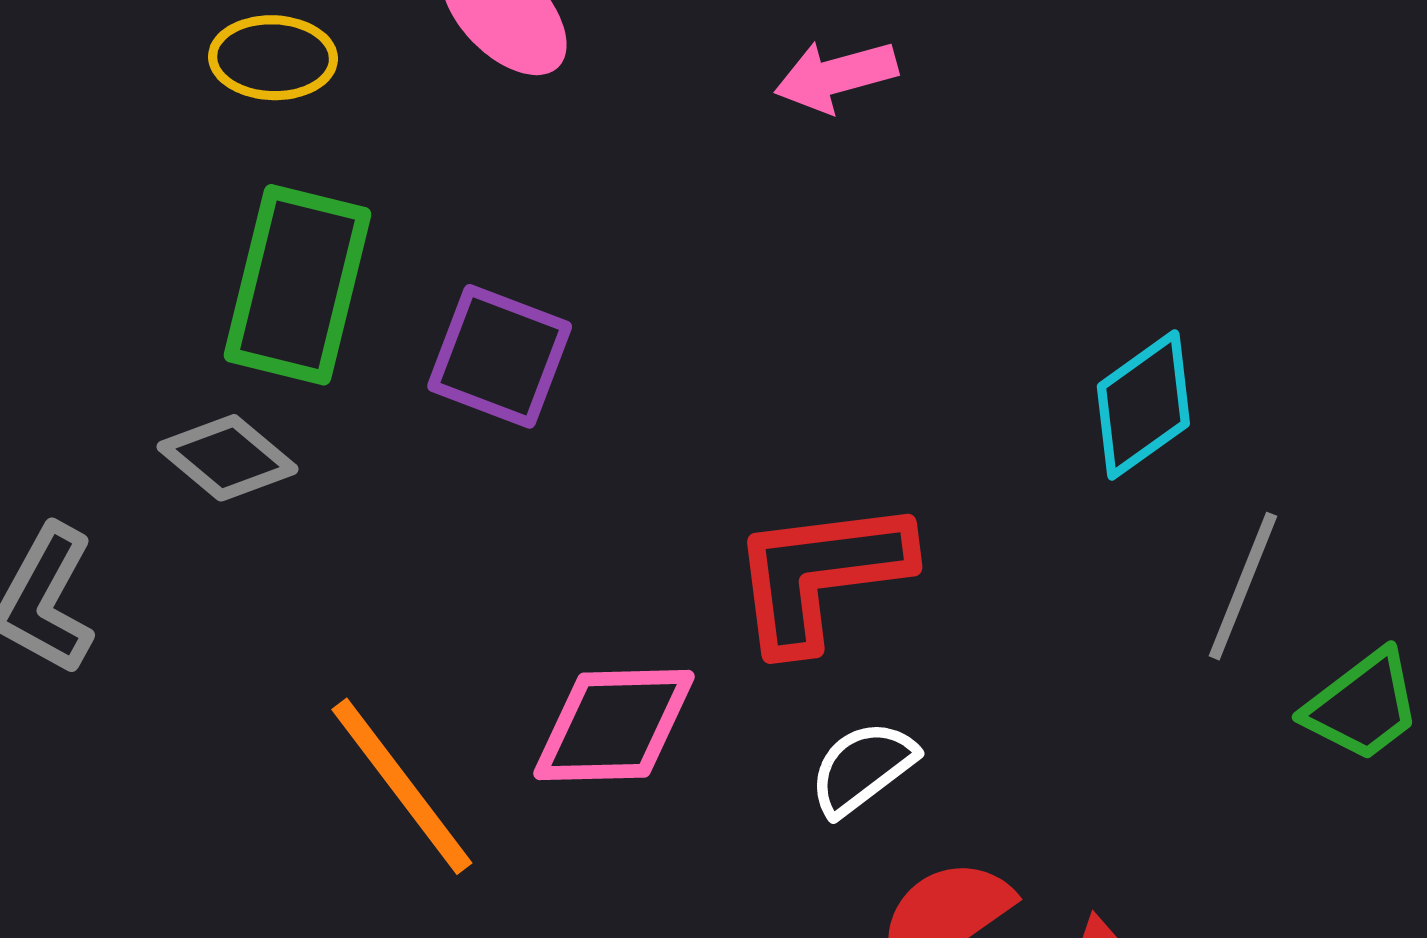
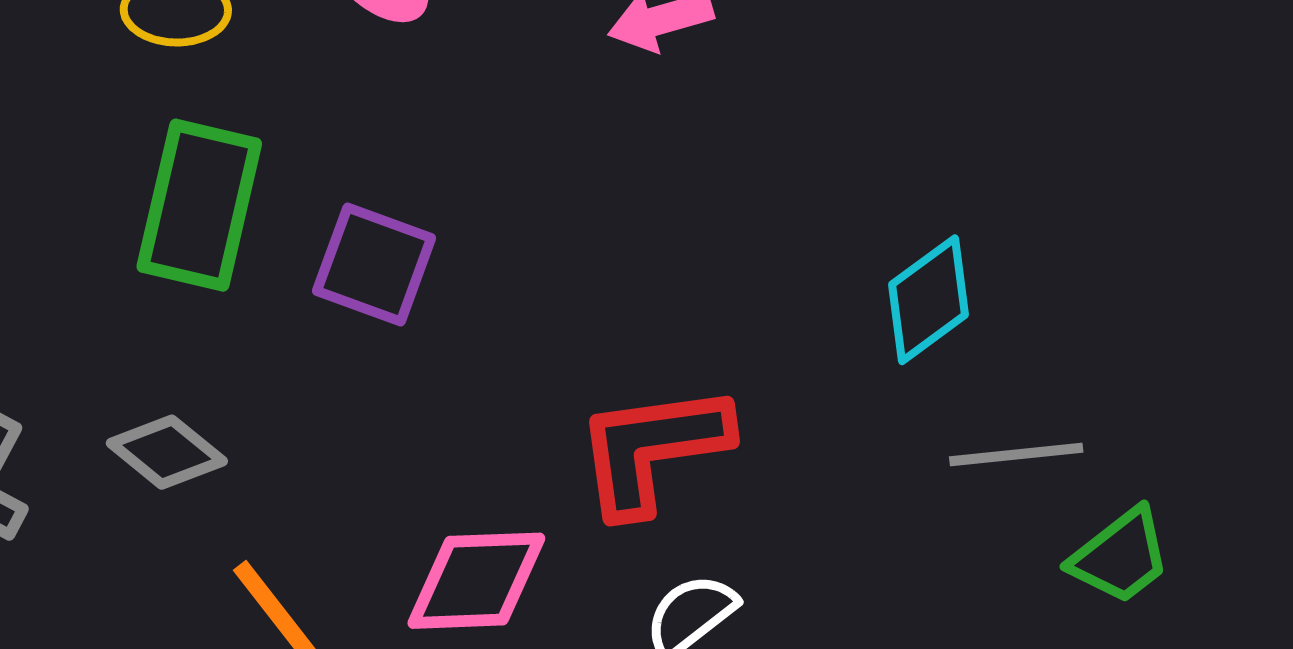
gray diamond: (227, 458) -> (167, 452), moved
gray line: (1243, 586) -> (1016, 454), turned 63

